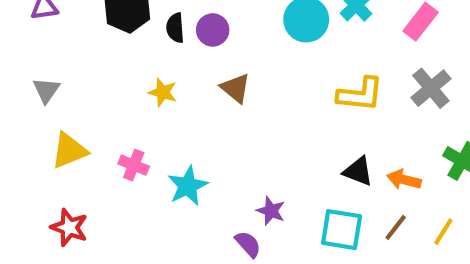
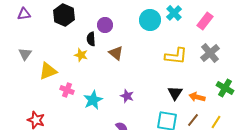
black semicircle: (175, 28) -> (91, 39), moved
yellow triangle: (69, 151) -> (48, 71), moved
black triangle: (358, 171) -> (175, 93), turned 42
purple star: (271, 211) -> (127, 96), moved

